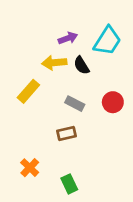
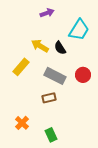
purple arrow: (68, 38) -> (47, 13), moved
yellow arrow: (54, 63) -> (40, 46), turned 36
gray rectangle: (75, 104) -> (55, 76), size x1.5

